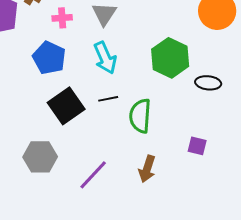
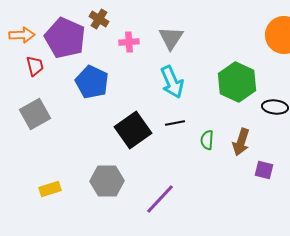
blue pentagon: (49, 58) -> (92, 82), moved
green semicircle: (140, 116) -> (207, 140), size x0.6
brown arrow: (147, 169) -> (241, 142), moved

